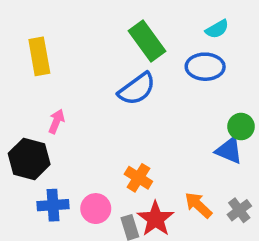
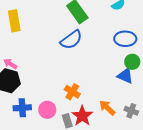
blue ellipse: (205, 67) -> (125, 39), moved
pink arrow: (56, 121) -> (10, 64), moved, turned -80
gray cross: (239, 210) -> (131, 111), turned -32

